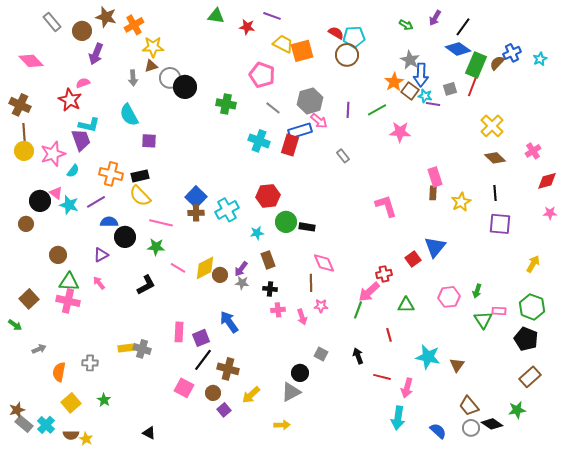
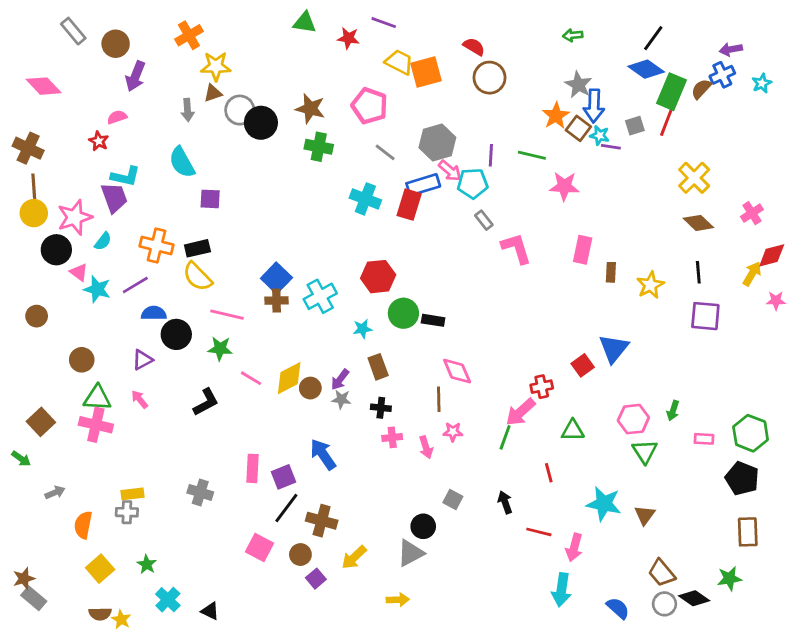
brown star: (106, 17) -> (310, 109), moved
purple arrow: (435, 18) -> (731, 49), moved, turned 49
green arrow: (406, 25) -> (573, 35), turned 144
cyan pentagon: (354, 37) -> (473, 183), moved
red star: (70, 100) -> (99, 141), size x0.6
green line: (377, 110) -> (532, 155), turned 42
pink rectangle: (435, 177) -> (583, 250), moved, turned 30
black circle: (40, 201) -> (56, 250), moved
pink L-shape: (386, 206) -> (516, 248), moved
yellow arrow: (533, 264) -> (752, 274), moved
green triangle: (483, 320) -> (645, 452), moved
yellow rectangle: (126, 348) -> (133, 494), moved
brown rectangle: (530, 377) -> (748, 532), turned -50
cyan cross: (46, 425) -> (168, 600), moved

